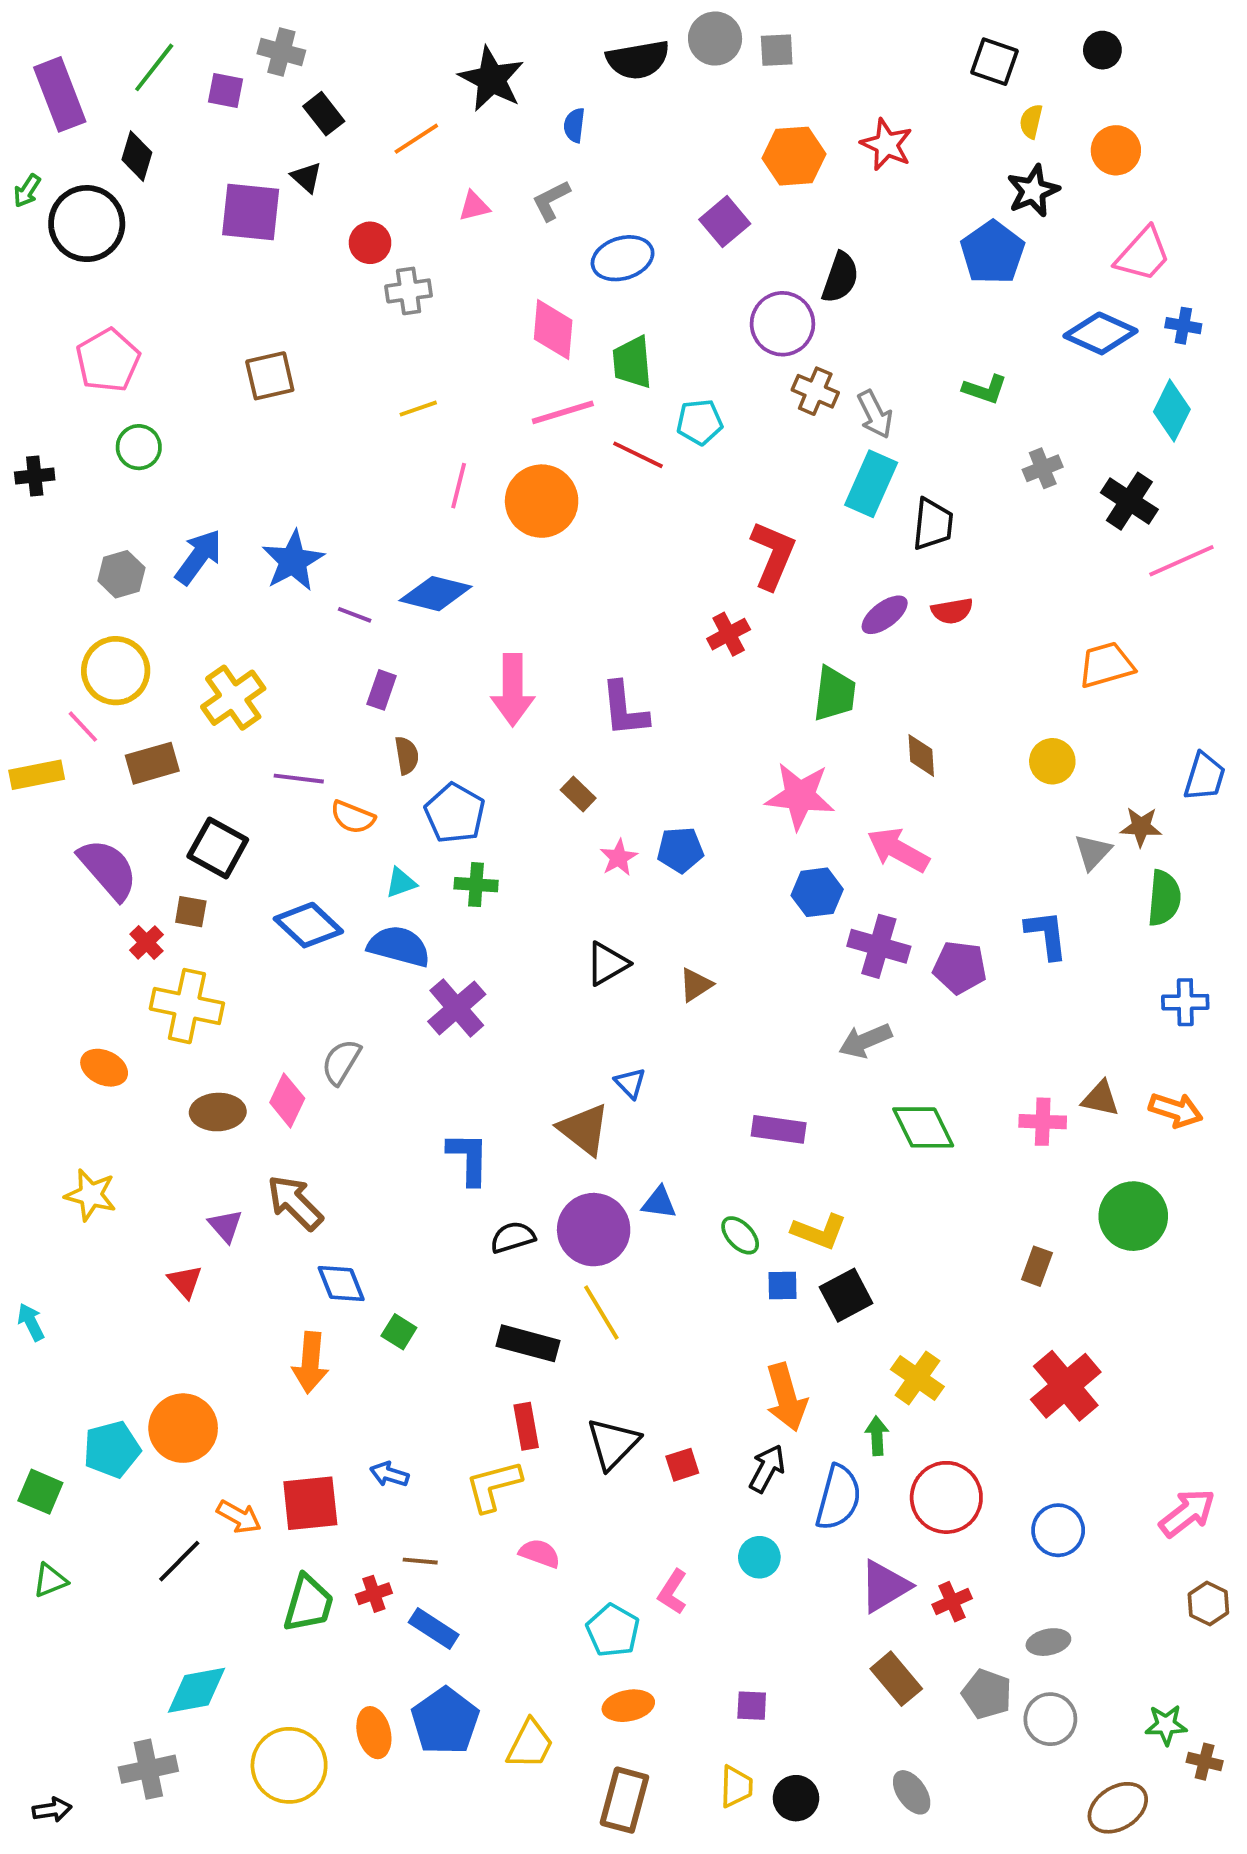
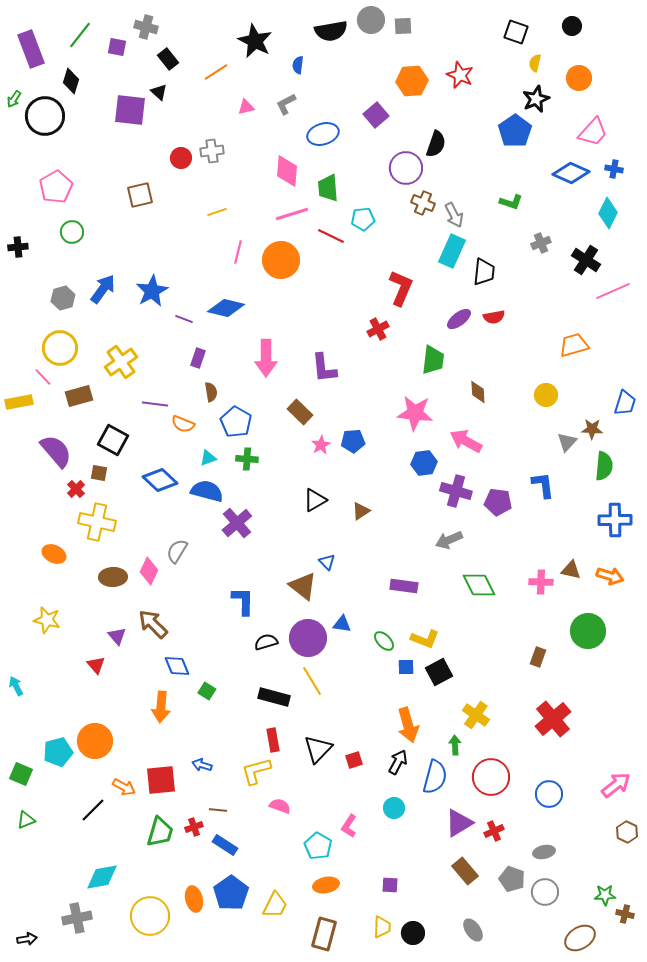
red circle: (370, 243) -> (181, 158), moved
brown rectangle: (578, 794) -> (300, 412), size x1.4
blue cross: (1185, 1002) -> (615, 520), size x1.4

